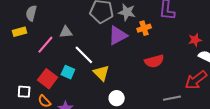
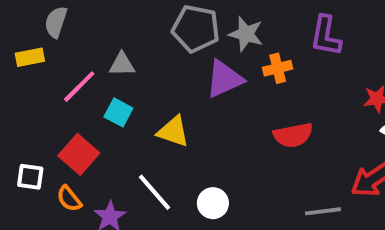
white line: (84, 55) -> (155, 192), moved
cyan square: (68, 72) -> (118, 112), moved
yellow triangle: (101, 73) -> (173, 131), moved, turned -30

